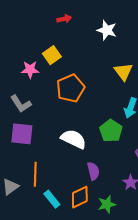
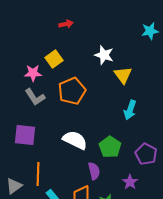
white star: (107, 30) -> (104, 55), moved
gray L-shape: (21, 104) -> (35, 97), moved
green pentagon: (111, 131) -> (110, 147), moved

